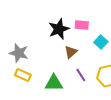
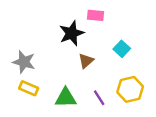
pink rectangle: (82, 25) -> (96, 15), moved
purple line: (81, 75) -> (99, 98), moved

